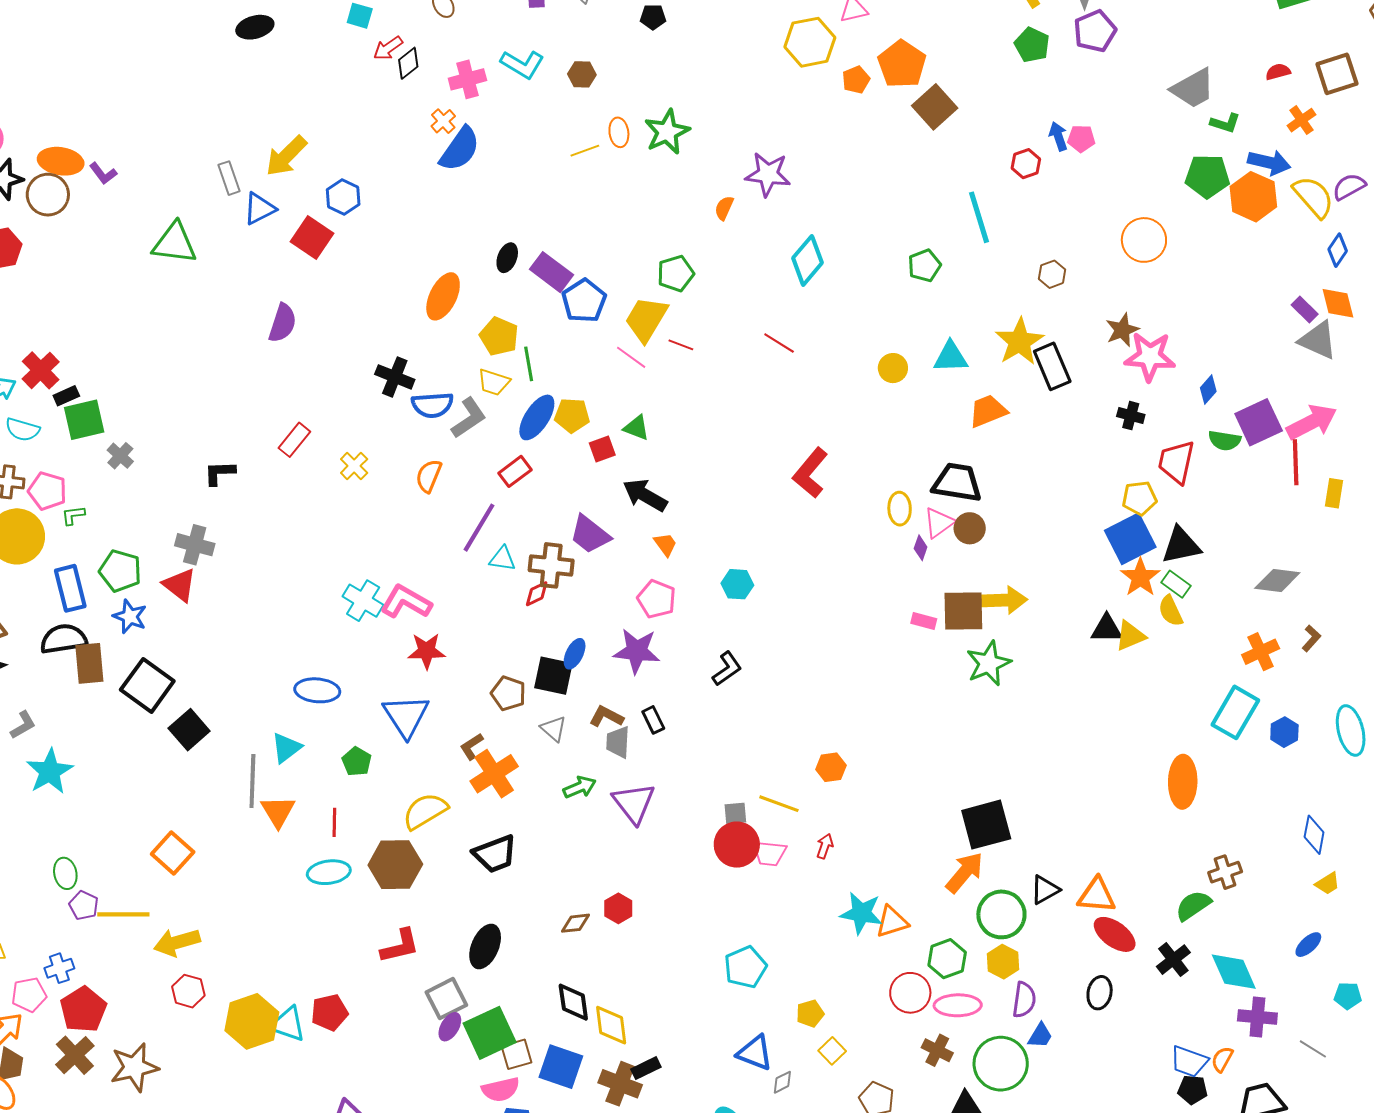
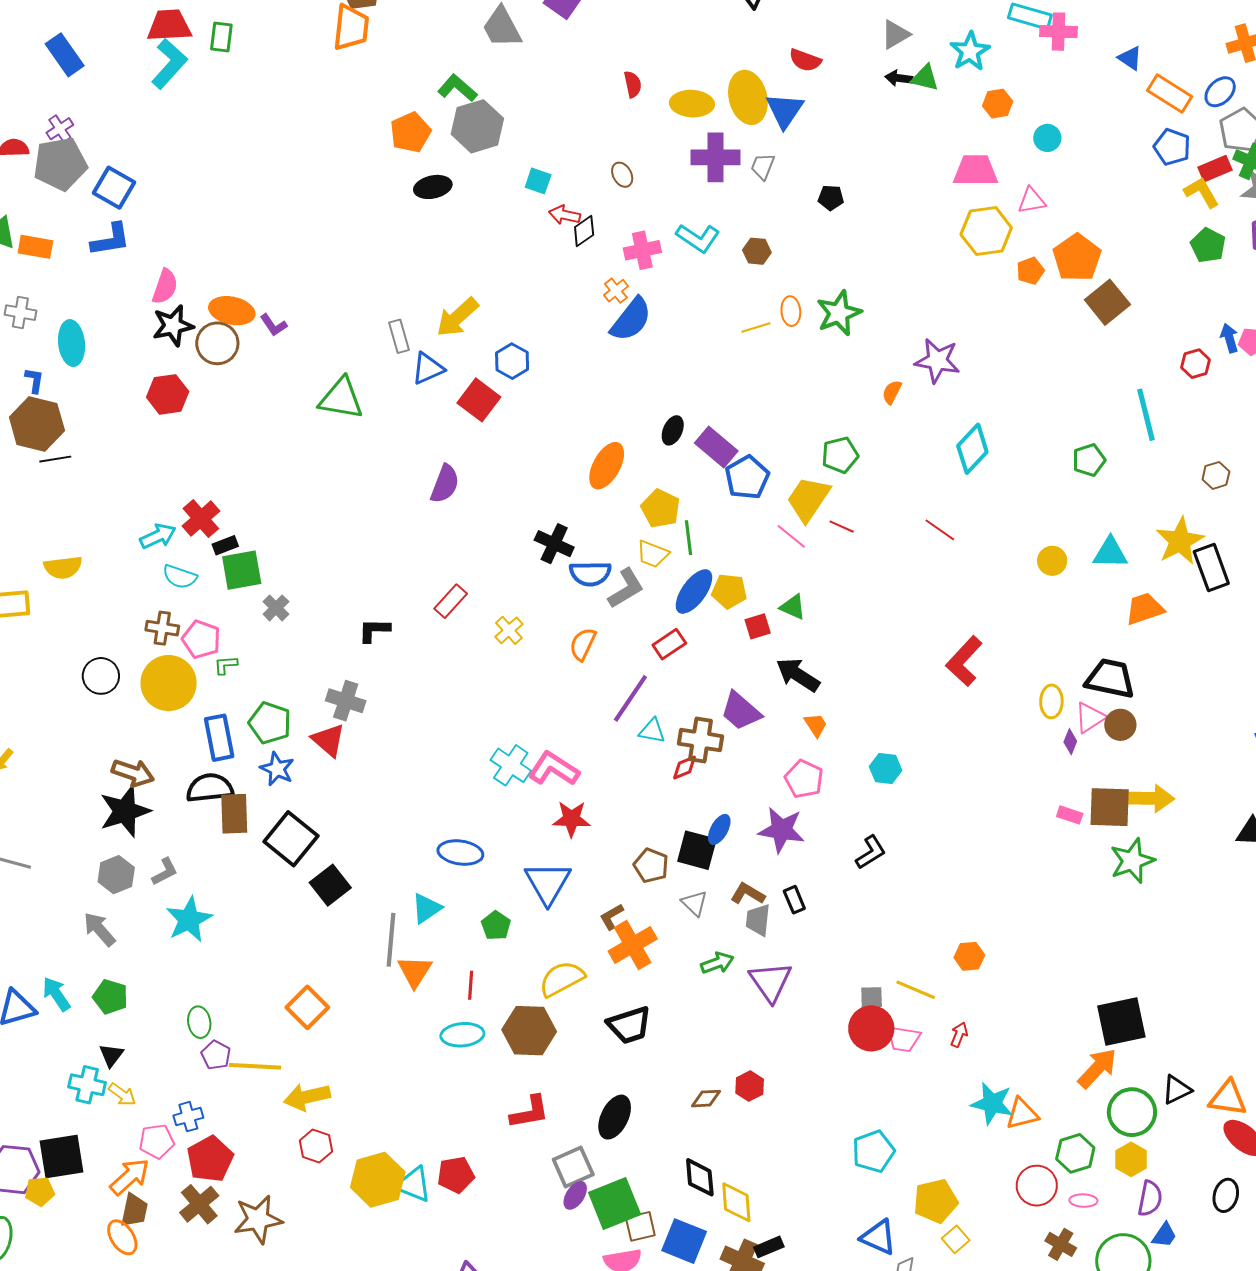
red arrow: (388, 48) -> (565, 215), turned 44
pink ellipse: (958, 1005) -> (1083, 1201), size x0.6
yellow pentagon: (810, 1014) -> (936, 1201), size x1.6

